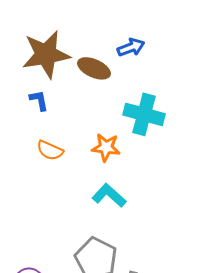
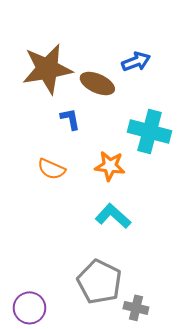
blue L-shape: (39, 100) -> (70, 119), moved

